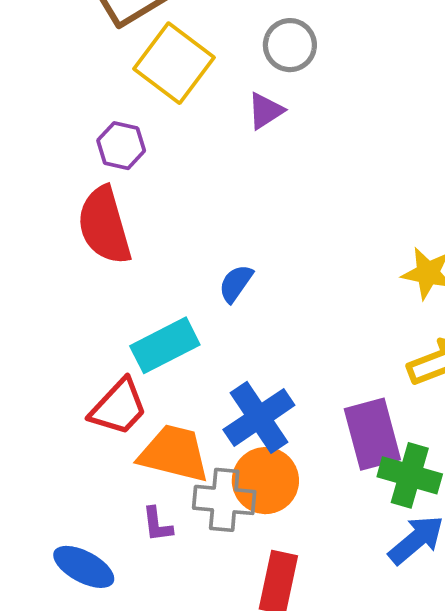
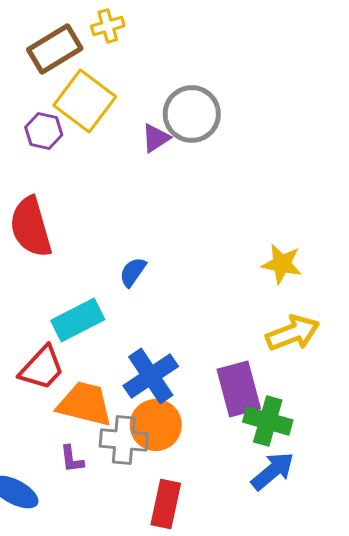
gray circle: (290, 45) -> (192, 114), moved, size x1.4
purple hexagon: (121, 146) -> (44, 131), moved

